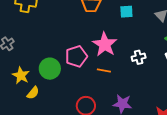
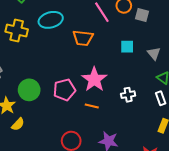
cyan square: (126, 12) -> (127, 47), moved
green circle: (50, 69) -> (29, 90), moved

